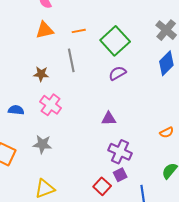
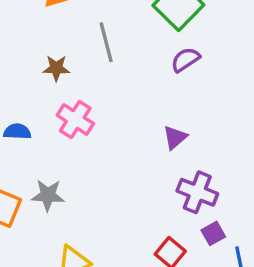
purple triangle: (109, 119) -> (175, 137), turned -35
gray star: (42, 144) -> (48, 195), moved
purple square: (120, 175) -> (213, 233), moved

